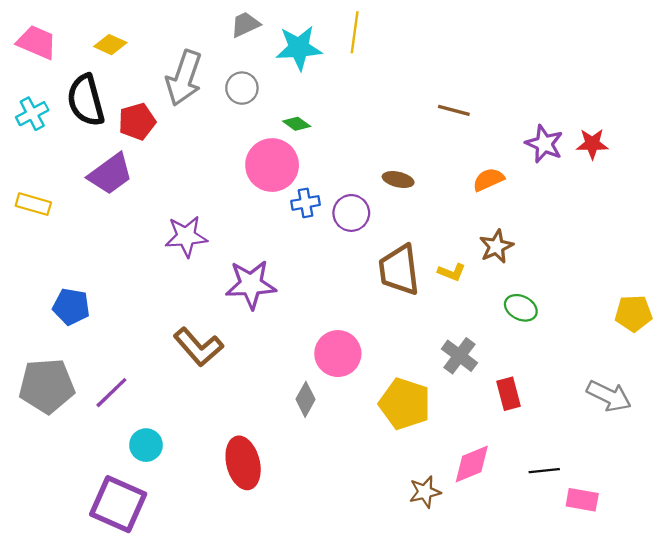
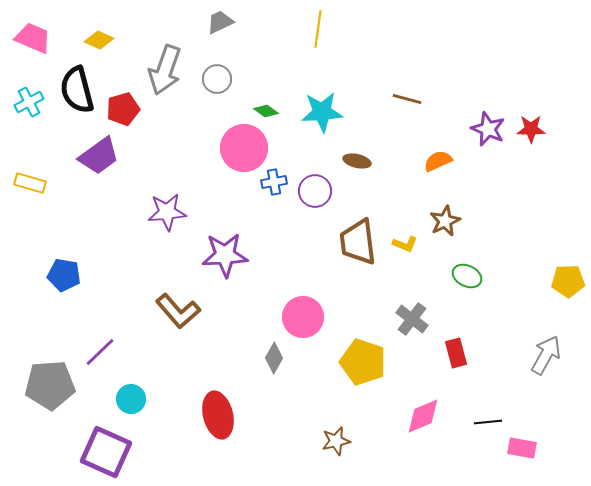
cyan star: (299, 48) -> (322, 112), moved
gray pentagon: (47, 386) -> (50, 385), moved
gray arrow: (609, 396) -> (546, 355), turned -87
brown star: (425, 492) -> (336, 441), moved

